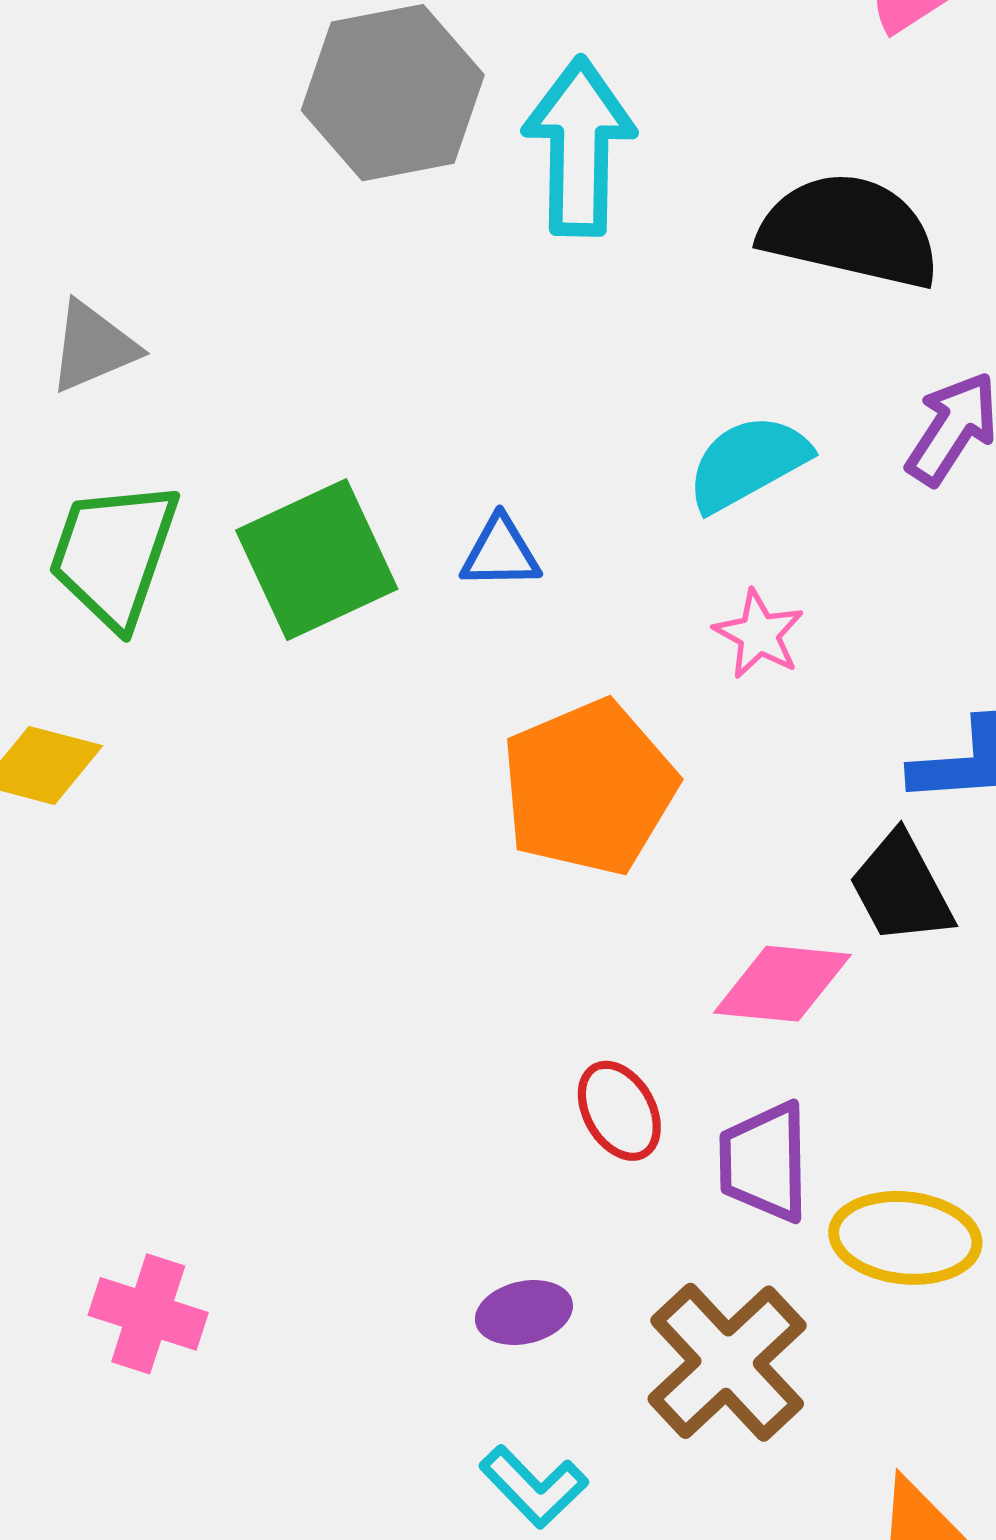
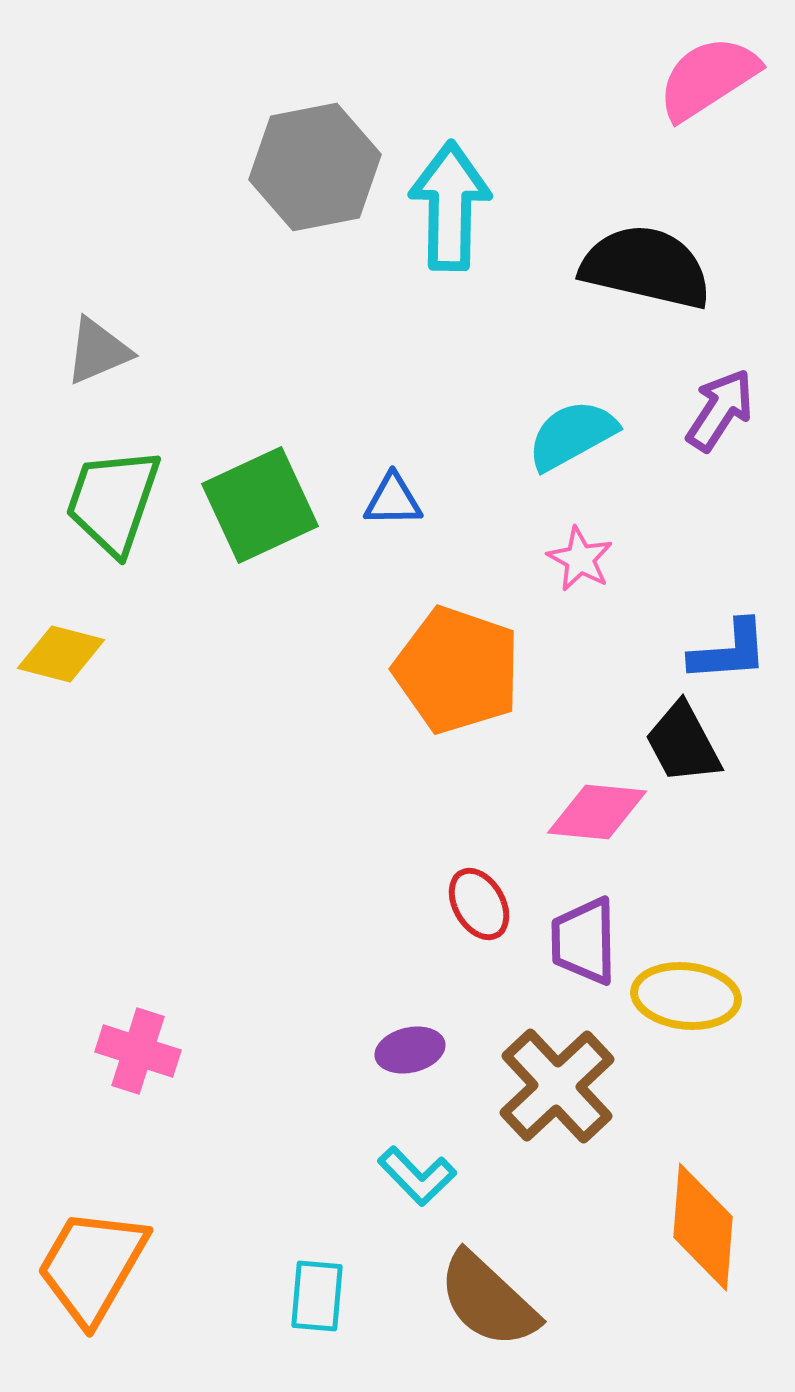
orange pentagon: (589, 788) -> (457, 670), turned -30

